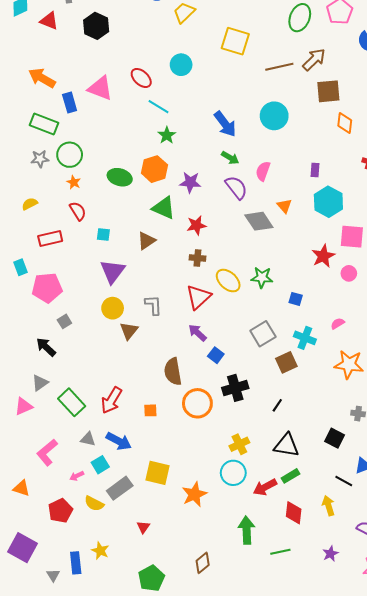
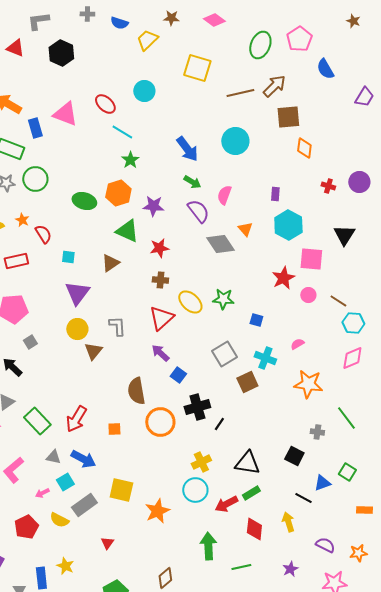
orange star: (74, 182) -> (22, 220), moved
black line: (277, 405) -> (219, 424), moved

